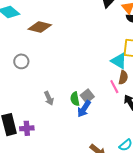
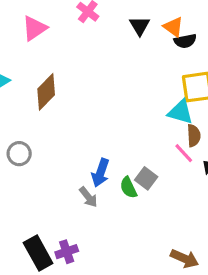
brown diamond: (40, 27) -> (46, 92), turned -45
gray circle: (21, 61) -> (19, 154), moved
blue arrow: (84, 109) -> (101, 173), moved

